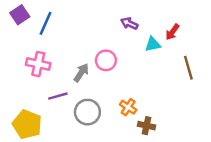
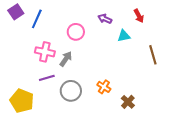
red arrow: (172, 32) -> (139, 16), moved, turned -64
pink circle: (106, 60) -> (76, 32), moved
pink cross: (38, 64) -> (45, 52), moved
brown cross: (147, 126) -> (128, 102), moved, turned 32

